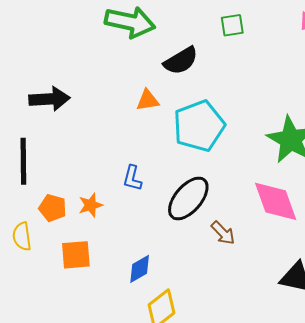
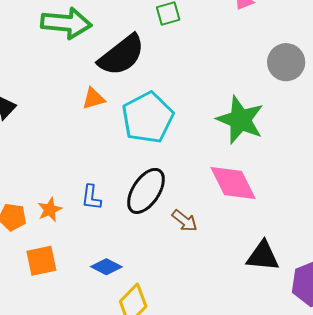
black semicircle: (181, 61) -> (122, 55), size x1.4
blue L-shape: (132, 178) -> (91, 197), moved
blue diamond: (140, 269) -> (106, 267), turned 64

